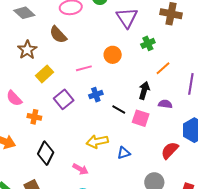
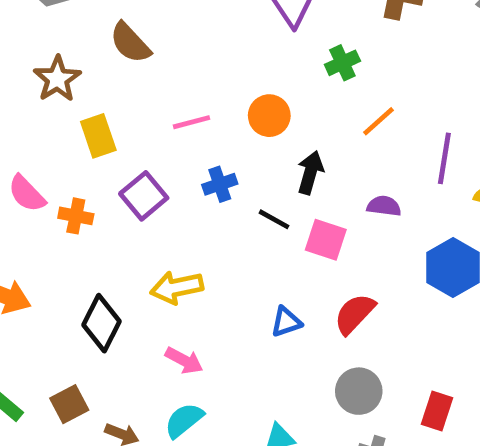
orange circle: (113, 55) -> (269, 116), moved
yellow rectangle: (45, 74) -> (98, 136), turned -66
black arrow: (144, 90) -> (310, 173), moved
orange cross: (34, 117) -> (76, 216), moved
yellow arrow: (97, 141) -> (177, 287), moved
red semicircle: (170, 150) -> (354, 314), moved

